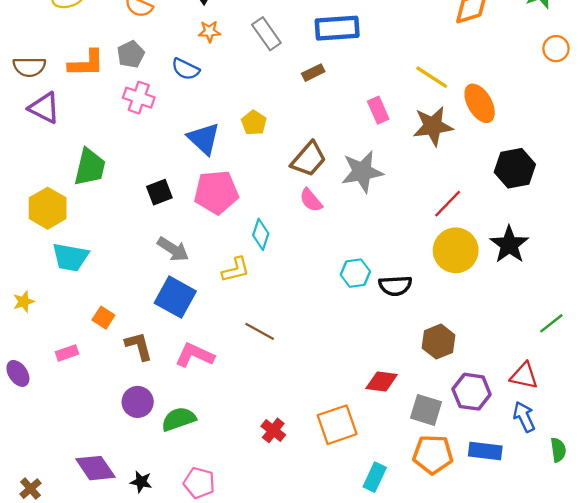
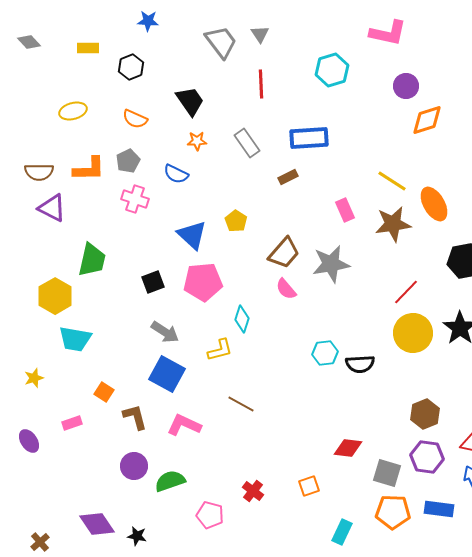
brown hexagon: (439, 342) -> (425, 414), moved
orange square: (337, 425) -> (309, 486), size x0.6
pink pentagon: (199, 483) -> (210, 515), moved

